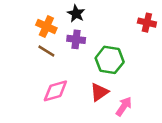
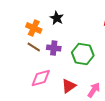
purple cross: (76, 39) -> (54, 48), moved
red triangle: (99, 92) -> (69, 86), moved

